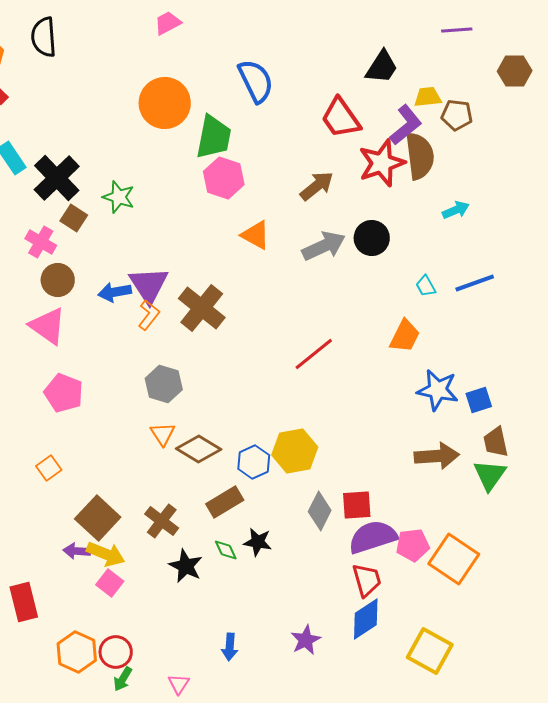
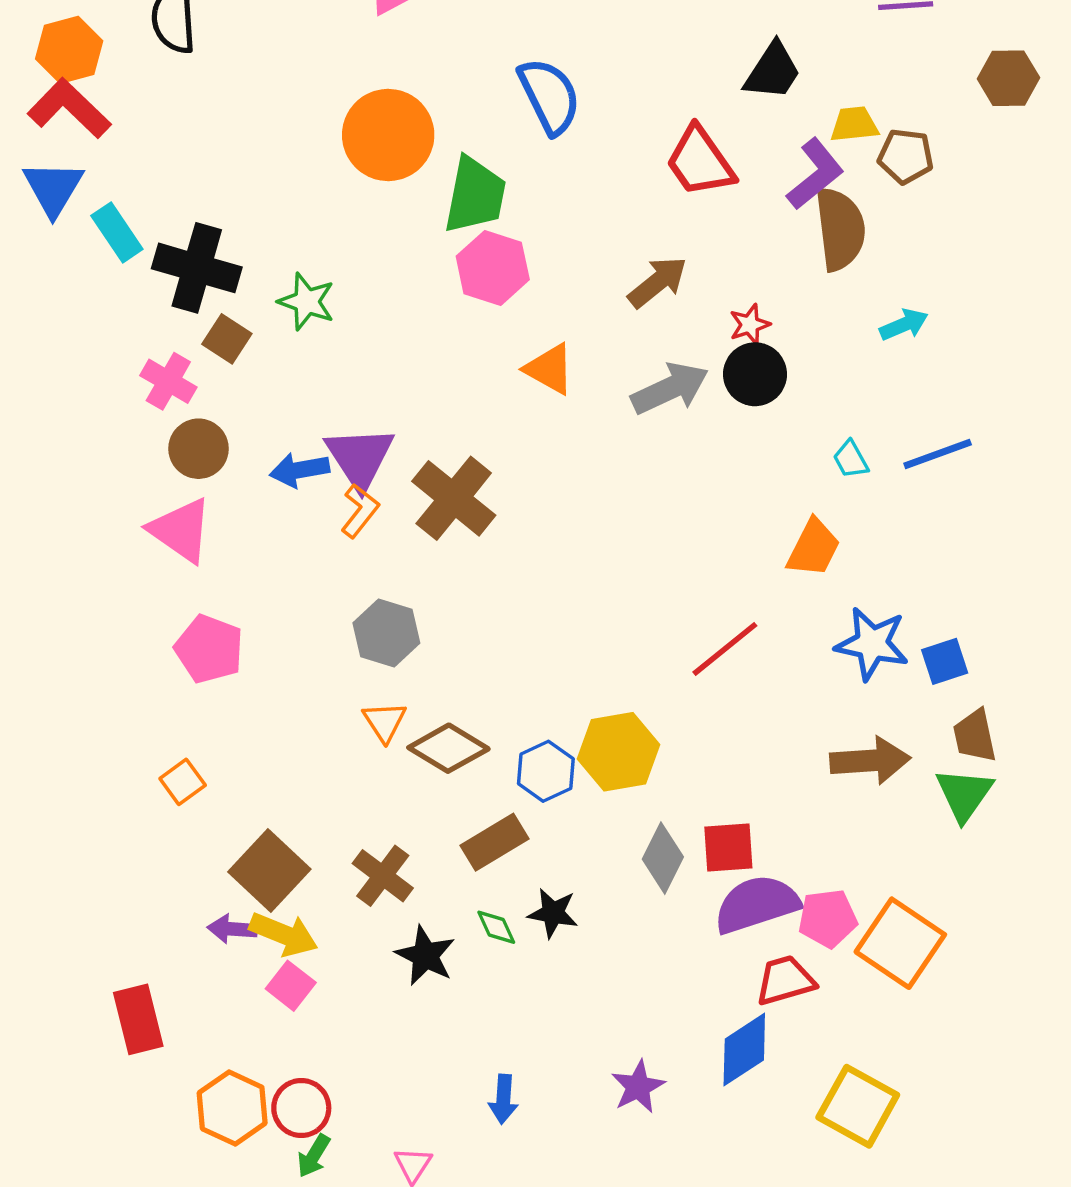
red star: (382, 163) -> (750, 325), moved, size x0.5
black cross: (57, 178) -> (197, 268), turned -30
red line: (314, 354) -> (725, 649), moved
red trapezoid: (367, 580) -> (785, 980), moved, turned -90

